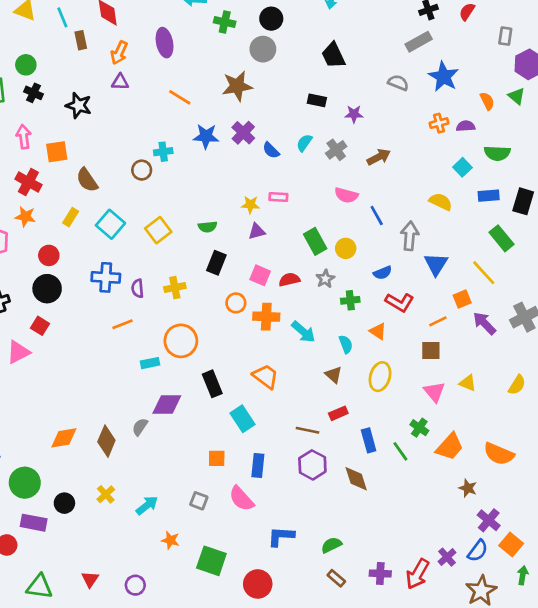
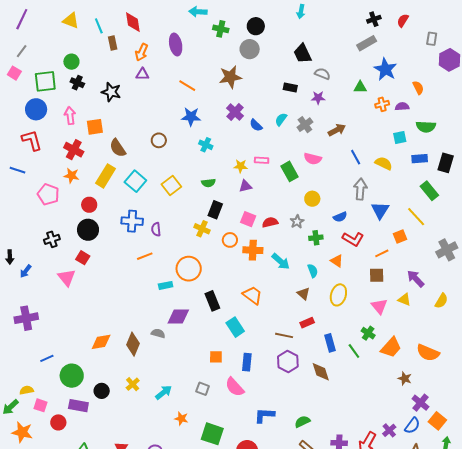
gray semicircle: (398, 83) -> (322, 74), moved
green triangle: (517, 96) -> (360, 87), moved, turned -40
blue star: (206, 136) -> (191, 117), moved
cyan cross: (163, 152) -> (206, 145), moved, turned 32
cyan square: (462, 167) -> (400, 137), turned 32
blue line: (377, 216) -> (356, 157), moved
yellow rectangle: (71, 217) -> (105, 176), size x1.6
green rectangle: (315, 241) -> (290, 171), moved
yellow cross: (175, 288) -> (202, 229), moved, turned 35
purple arrow: (484, 323) -> (416, 279), moved
pink triangle: (18, 352) -> (67, 278), turned -42
gray semicircle: (140, 427) -> (158, 333), turned 72

